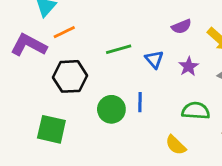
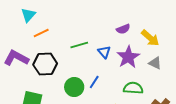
purple L-shape: (29, 45) -> (16, 58), moved
purple star: (189, 66) -> (128, 57), size x1.6
blue line: (140, 102) -> (94, 82), turned 32

